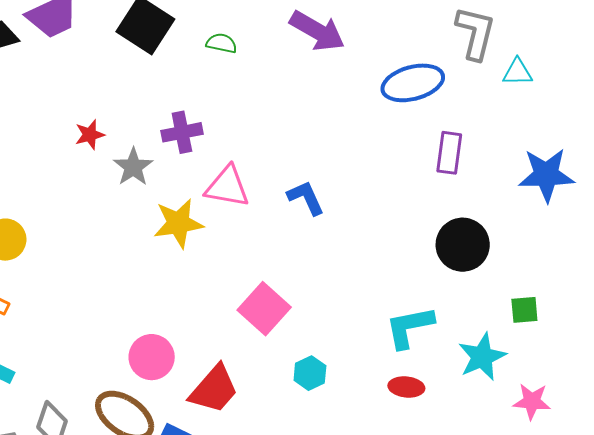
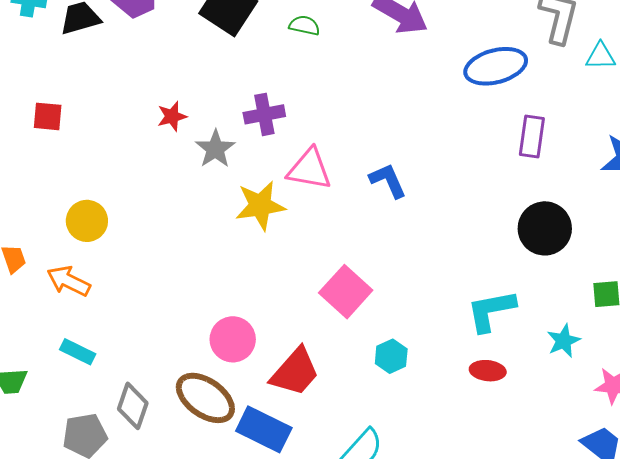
cyan star: (482, 357) -> (564, 341), size x0.7

